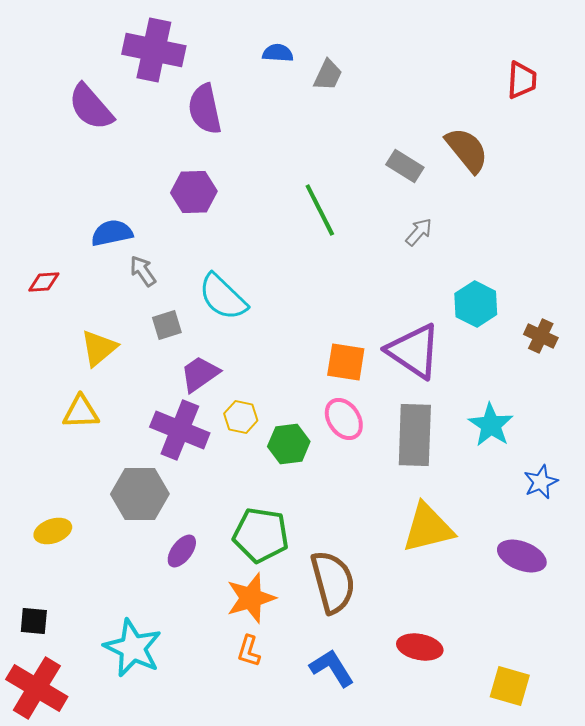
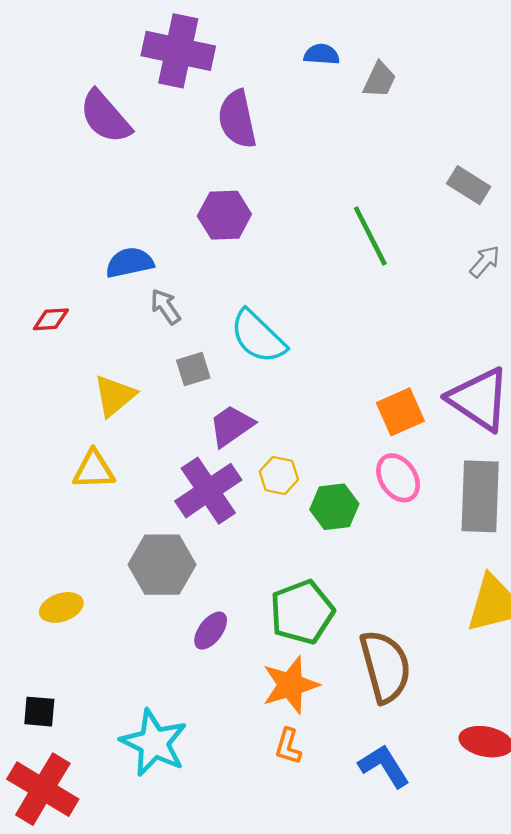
orange square: (346, 362) -> (400, 412), turned -33
purple cross: (180, 430) -> (208, 491), turned 34
green pentagon: (261, 535) -> (302, 612), turned -30

